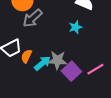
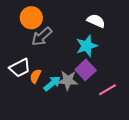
cyan star: (75, 27) -> (87, 46), size x1.5
purple square: (71, 71) -> (86, 70), moved

